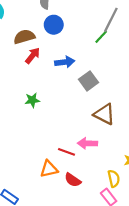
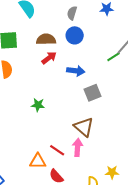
green star: (32, 100) -> (38, 105), moved
brown triangle: (104, 114) -> (84, 127), moved
pink arrow: (88, 143) -> (78, 147), turned 78

